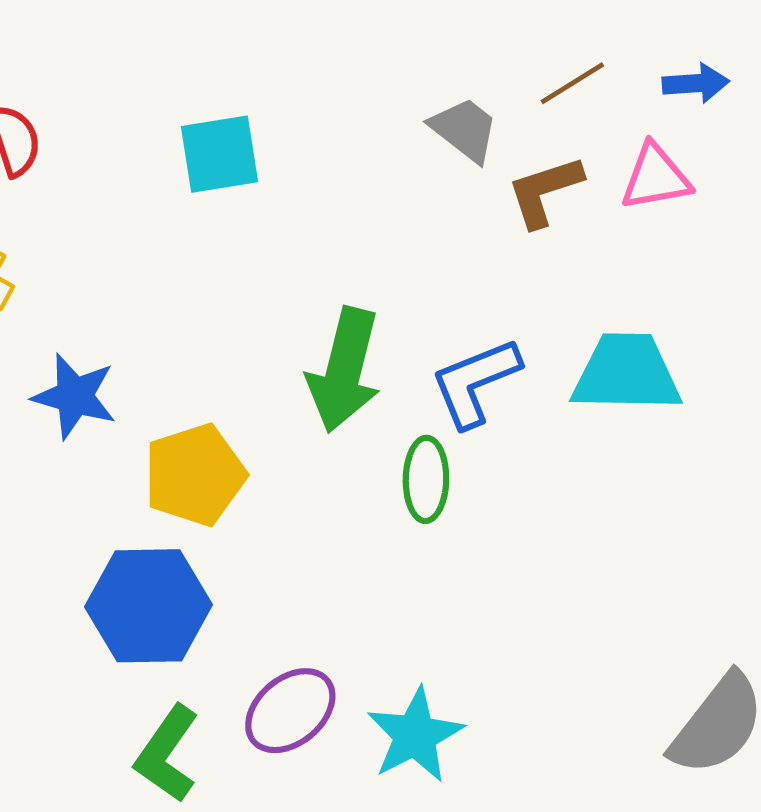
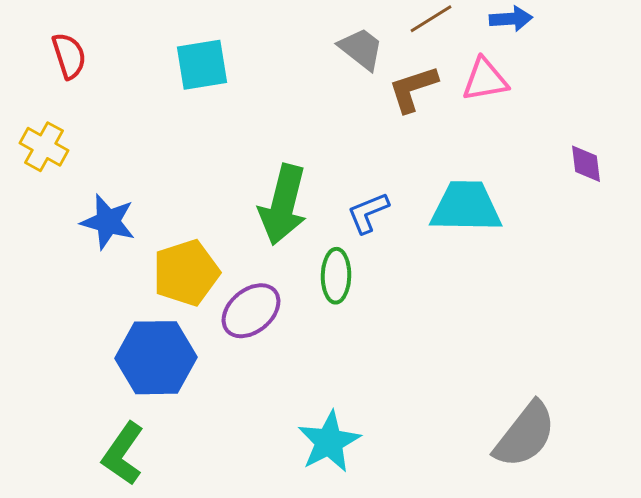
blue L-shape: (475, 382) -> (368, 213), size x0.7
purple ellipse: (290, 711) -> (251, 311), moved
green L-shape: (167, 754) -> (123, 454), moved

